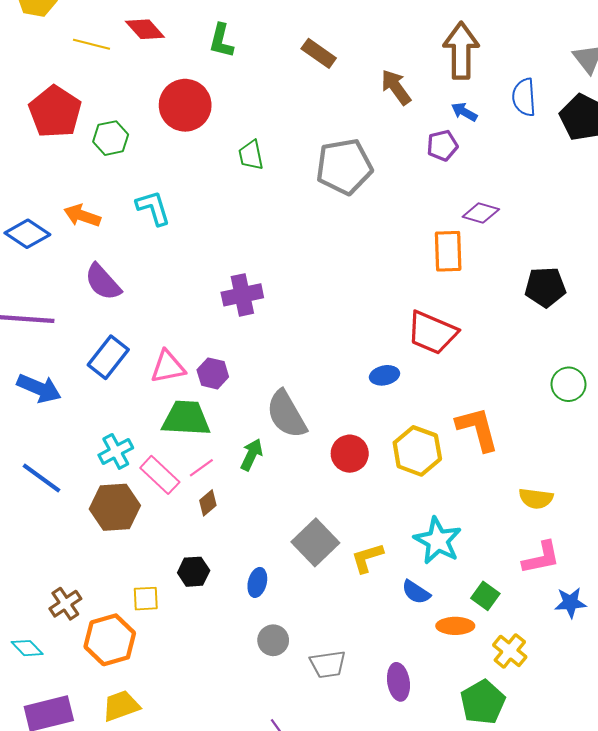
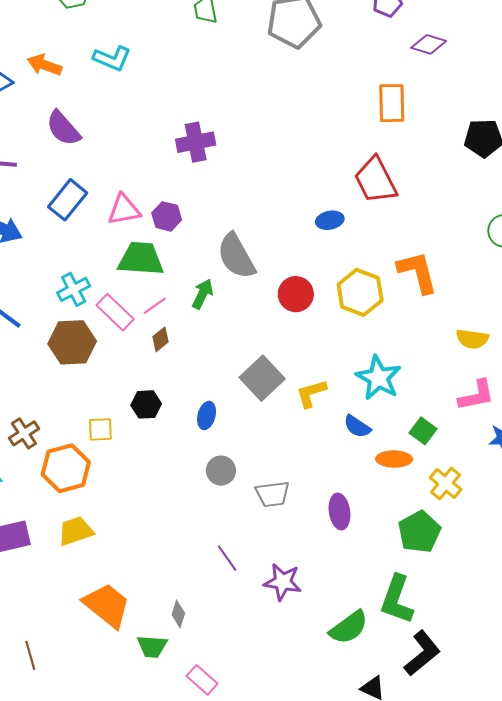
cyan L-shape: (153, 208) -> (112, 58), turned 129
purple diamond: (481, 213) -> (429, 44), moved
red trapezoid: (432, 333) -> (376, 180), turned 39

